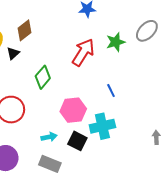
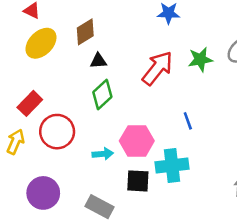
black triangle: (13, 53) -> (98, 61), moved, turned 32
cyan arrow: (49, 137) -> (103, 154), moved
black square: (77, 141) -> (138, 181), turned -30

